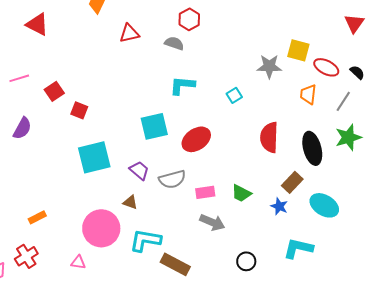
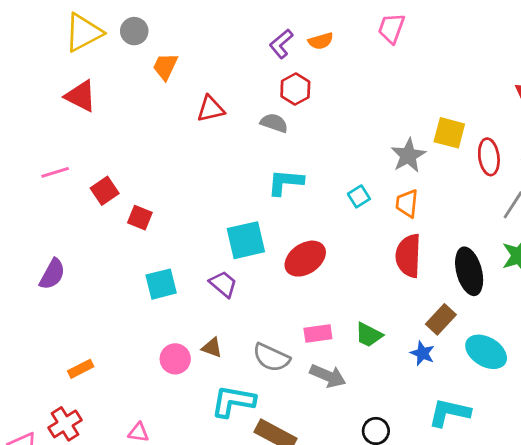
gray star: (269, 66) -> (408, 155), turned -30
red ellipse: (326, 67) -> (489, 157), turned 55
orange trapezoid: (308, 94) -> (407, 203), moved
purple semicircle: (22, 128) -> (52, 274), moved
cyan square: (94, 157) -> (161, 284), size x0.7
purple trapezoid: (139, 170) -> (223, 284), moved
gray semicircle: (172, 179) -> (271, 357), moved, turned 40
pink circle: (101, 228) -> (175, 359), moved, size x0.6

